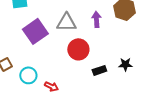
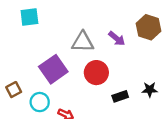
purple arrow: (96, 19) -> (117, 39), turned 133
purple square: (35, 31) -> (53, 69), moved

